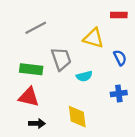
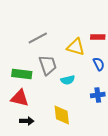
red rectangle: (119, 15) -> (98, 37), moved
gray line: (36, 28) -> (38, 38), moved

